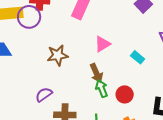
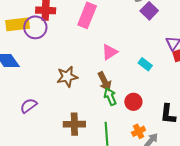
brown star: (58, 55) -> (67, 77), moved
purple semicircle: (44, 95) -> (29, 106), moved

